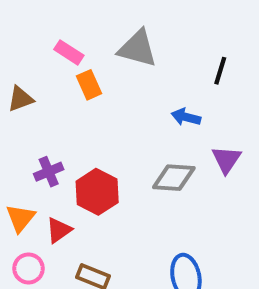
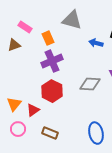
pink rectangle: (69, 52) -> (25, 27), moved
blue arrow: (186, 117) -> (96, 43), moved
purple cross: (49, 172) -> (52, 61), moved, size x1.5

